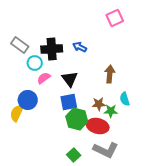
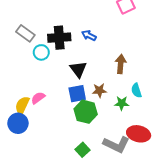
pink semicircle: (44, 78) -> (38, 98), moved
blue circle: (28, 100) -> (18, 123), moved
brown star: (99, 104) -> (99, 90), moved
red ellipse: (98, 126) -> (139, 134), moved

